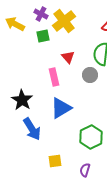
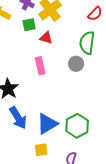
red triangle: (68, 57) -> (46, 38), moved, turned -32
blue triangle: (61, 108) -> (47, 124), moved

